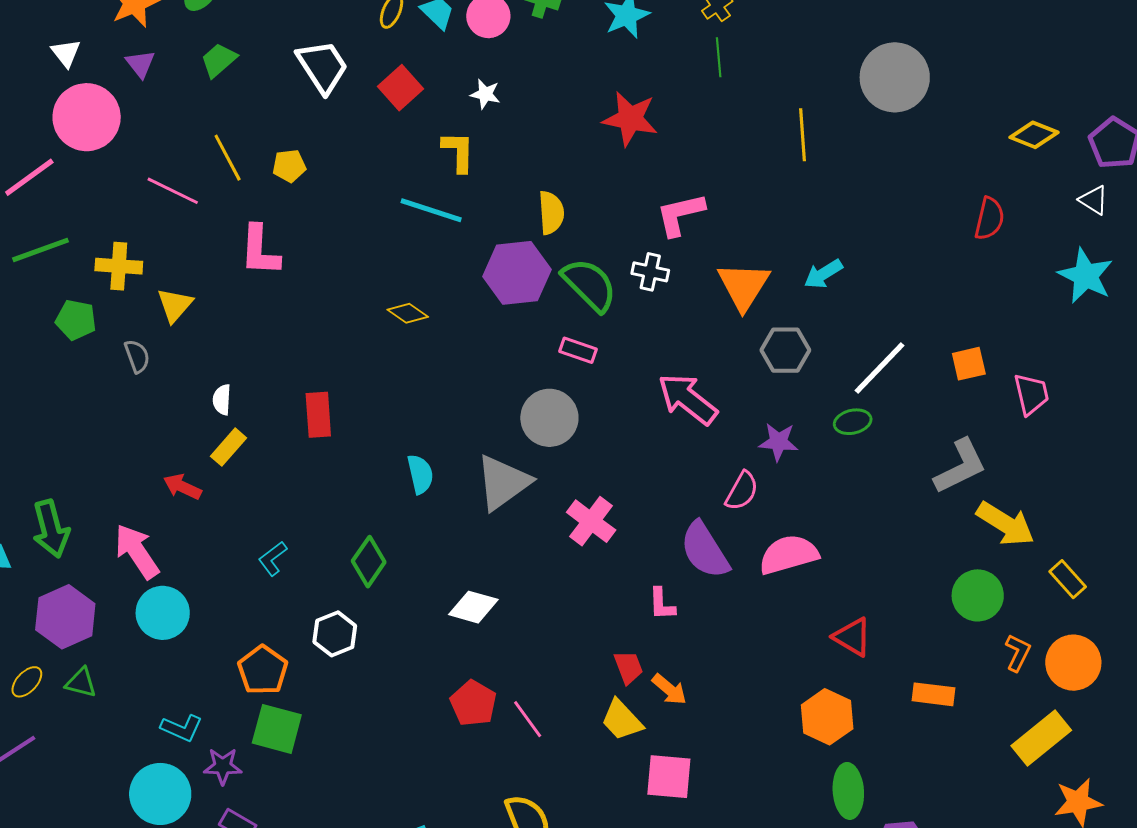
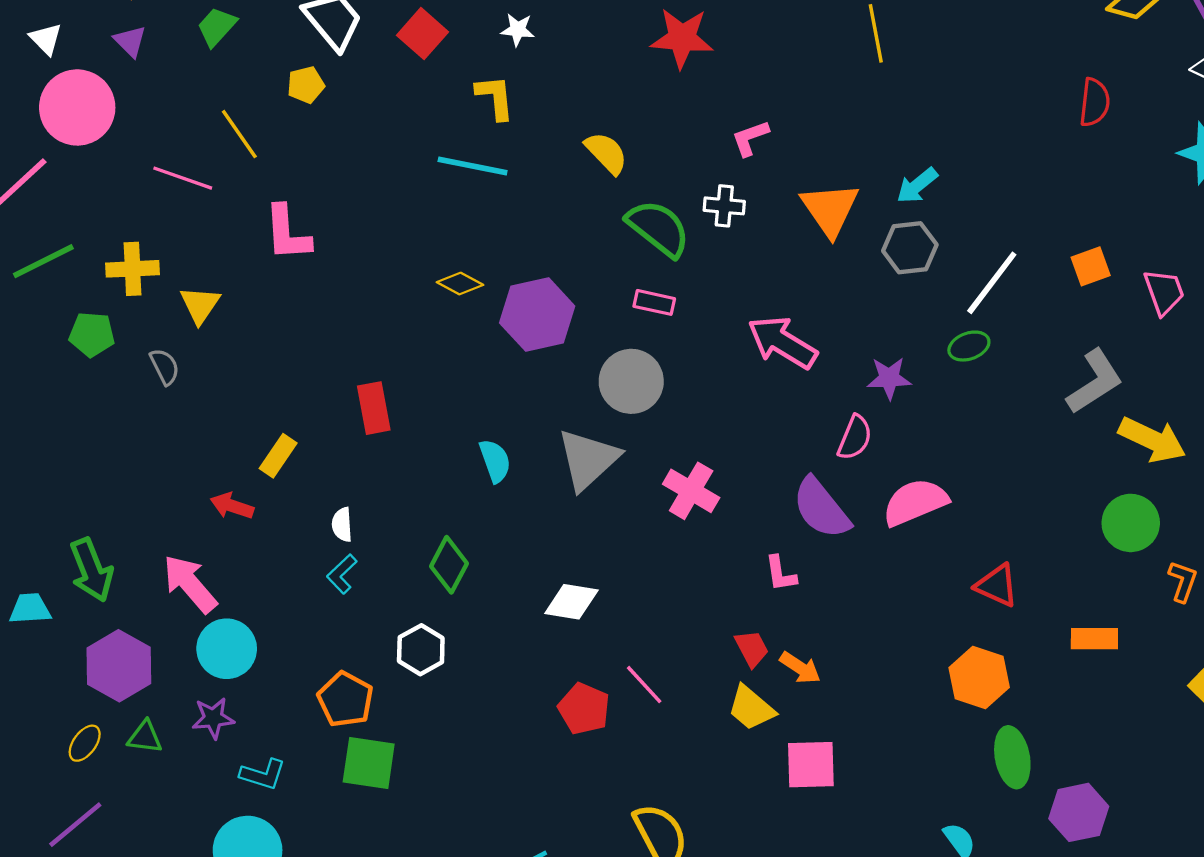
yellow pentagon: (289, 166) -> (306, 85), moved
yellow semicircle: (551, 213) -> (606, 153), turned -33
pink L-shape: (680, 214) -> (750, 138), size x0.7
purple hexagon: (517, 273) -> (537, 314), moved
gray hexagon: (785, 350) -> (910, 248), moved
white semicircle: (222, 400) -> (342, 525), moved
pink line: (528, 719) -> (644, 685), moved
purple star: (223, 766) -> (213, 718), moved

